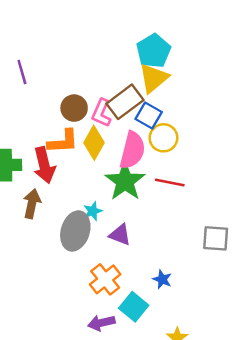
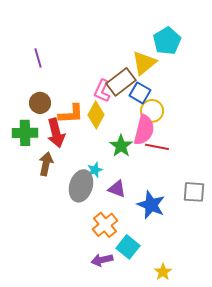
cyan pentagon: (154, 51) -> (167, 41), moved
brown circle: (74, 108) -> (40, 103), moved
pink semicircle: (132, 150) -> (144, 130), moved
green star: (125, 181) -> (121, 146), size x0.7
blue star: (162, 279) -> (151, 205), moved, size x1.8

